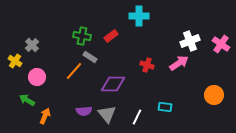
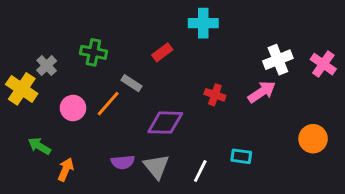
green cross: (82, 36) -> (93, 52), moved
yellow cross: (15, 61) -> (22, 89), size x1.5
pink circle: (37, 77) -> (73, 108), moved

